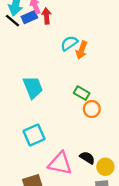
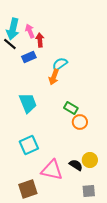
blue rectangle: (29, 17) -> (29, 57), moved
orange arrow: (82, 50) -> (54, 77), moved
yellow circle: (105, 167) -> (90, 160), moved

